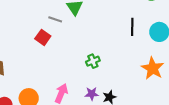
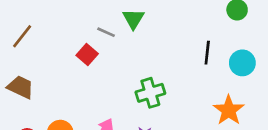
green cross: (93, 61) -> (150, 93), size x1.5

